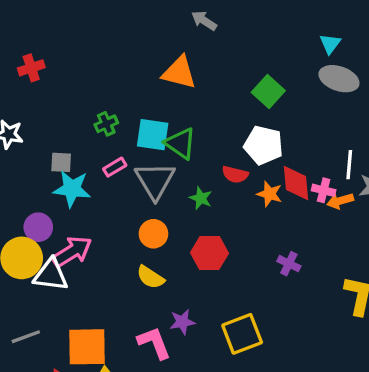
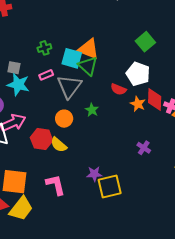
orange triangle: (179, 73) -> (89, 49), moved
green star: (201, 198) -> (92, 110), moved
red hexagon: (209, 253) -> (42, 139), moved
purple star: (182, 322) -> (94, 174), moved

